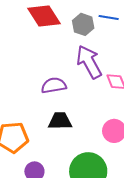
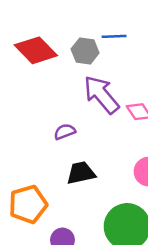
purple semicircle: (54, 85) -> (65, 132), size x0.7

